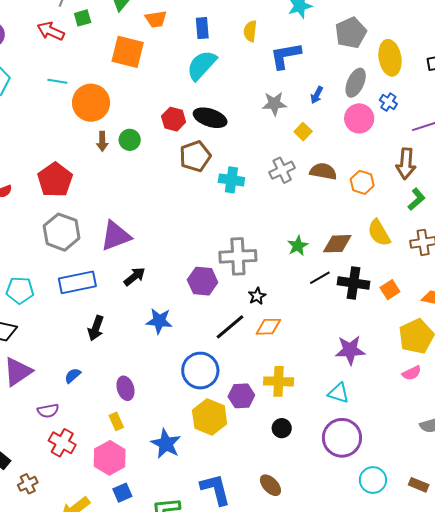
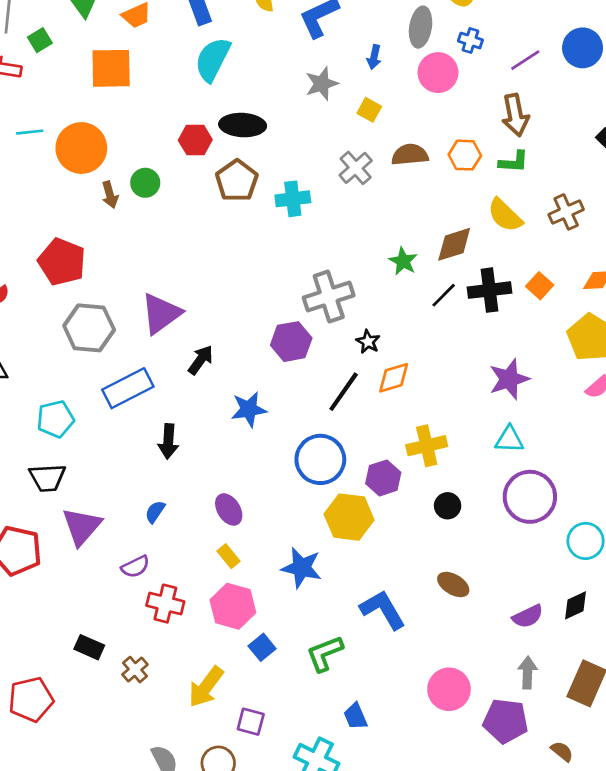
green L-shape: (416, 199) -> (514, 162), moved, turned 60

